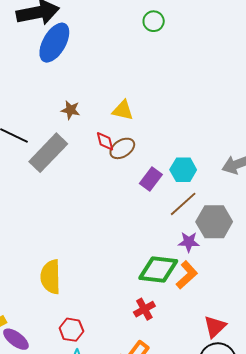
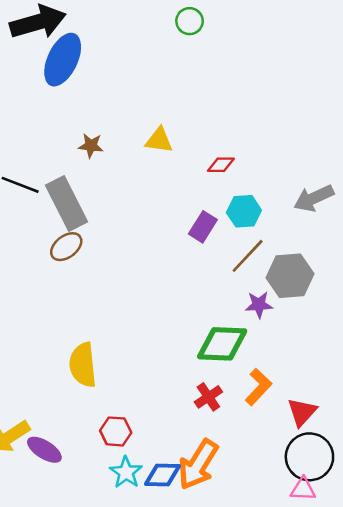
red diamond: (105, 141) -> (221, 165), moved, turned -70
brown ellipse: (122, 148) -> (66, 247), moved
gray rectangle: (48, 153) -> (67, 203), turned -66
orange L-shape: (187, 275) -> (258, 387), moved

